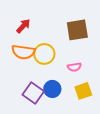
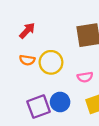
orange semicircle: (23, 52) -> (27, 60), size x0.6
purple square: (33, 93) -> (39, 107), turned 35

